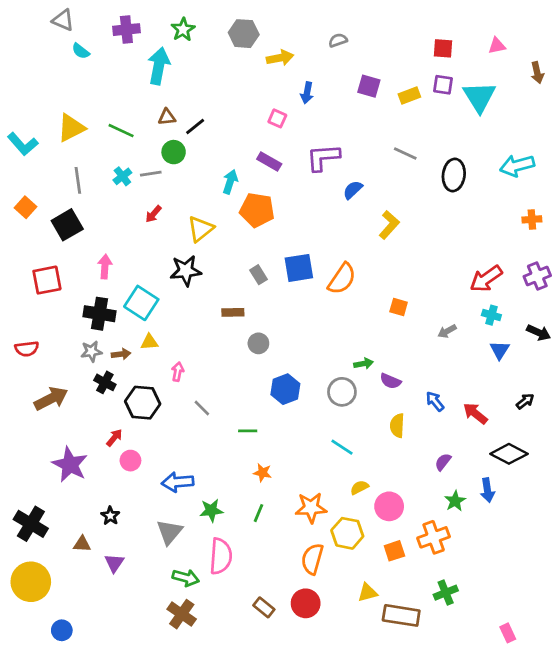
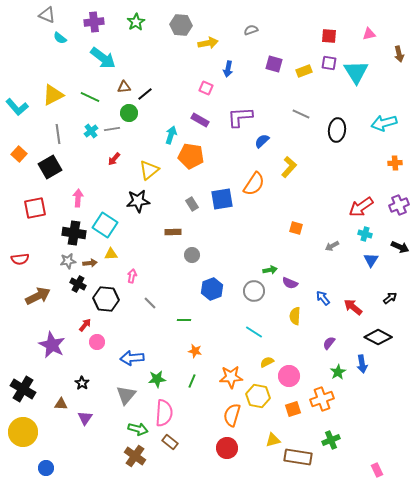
cyan arrow: (159, 66) -> (103, 58), moved, turned 116
orange semicircle: (342, 279) -> (254, 184), moved
brown rectangle: (264, 607) -> (170, 442), moved

